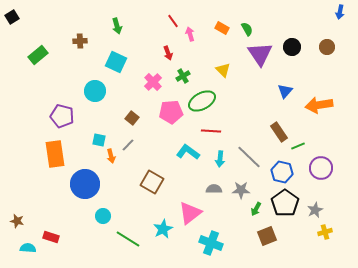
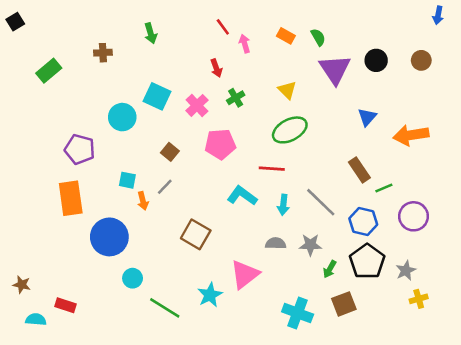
cyan square: (116, 62) -> (157, 96), moved
green ellipse: (202, 101) -> (290, 130), moved
cyan cross: (211, 243) -> (298, 313), moved

